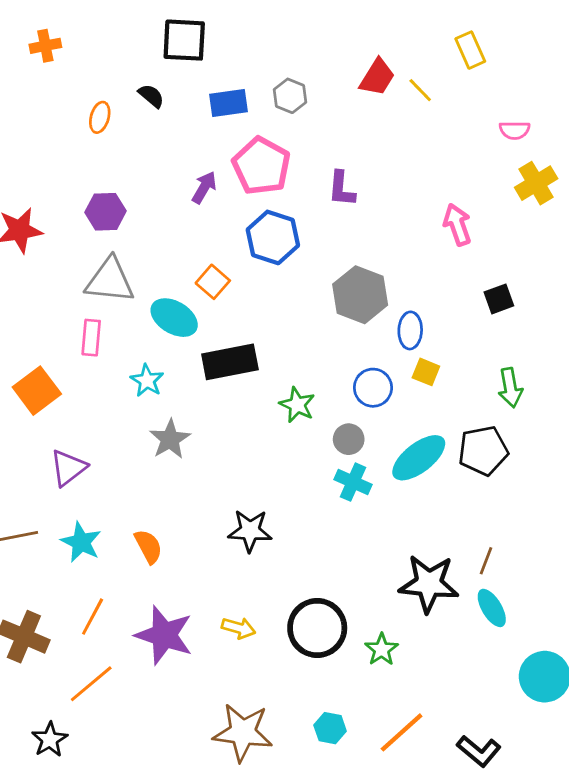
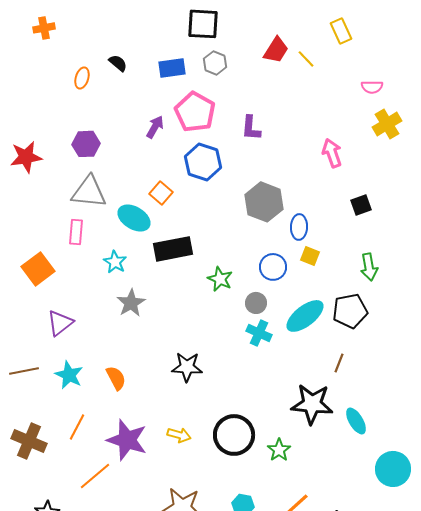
black square: (184, 40) -> (203, 24), moved
brown line: (486, 561) -> (339, 363), moved
orange line: (91, 684) -> (95, 476), moved

